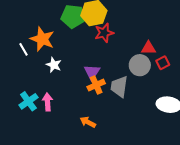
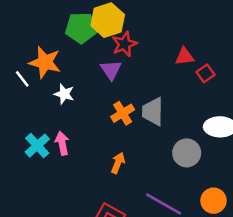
gray circle: (140, 65) -> (187, 153), moved
purple triangle: (92, 72) -> (111, 70), moved
orange arrow: (88, 122) -> (118, 163), turned 91

